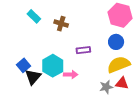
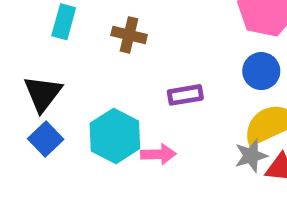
cyan rectangle: (34, 16) -> (64, 22), turned 64
black triangle: (33, 77) -> (43, 94), moved
gray star: (106, 87) -> (251, 156), moved

